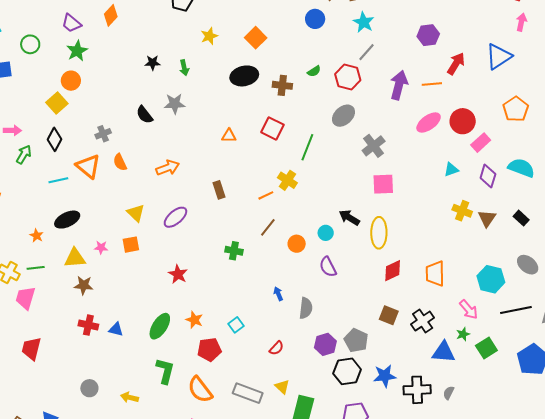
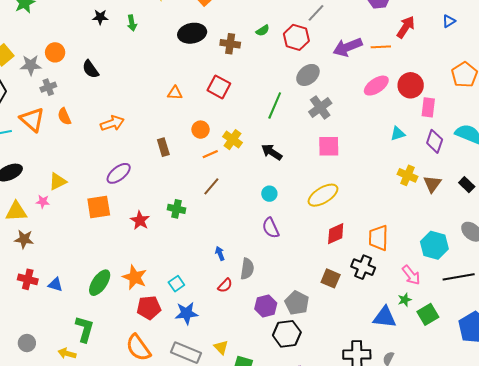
blue triangle: (499, 56) -> (449, 21), size x0.5
orange circle: (71, 81) -> (55, 52), moved
purple arrow: (399, 85) -> (347, 47), turned -128
gray star: (175, 104) -> (31, 65), moved
gray ellipse: (343, 116) -> (308, 75), moved
pink rectangle: (481, 143) -> (428, 107), turned -42
green line: (307, 147) -> (275, 105), moved
yellow triangle: (136, 213) -> (58, 181), moved, turned 48
black arrow: (349, 218) -> (272, 152), moved
yellow ellipse: (379, 233) -> (323, 195), turned 56
orange circle: (297, 244) -> (201, 130), moved
orange square: (131, 245) -> (99, 207), moved, size x1.4
red star: (178, 274) -> (140, 220), moved
orange star: (194, 320) -> (135, 277), size x1.4
black cross: (423, 321) -> (363, 267), moved, turned -35
red semicircle: (276, 348) -> (225, 285), moved
green L-shape: (165, 371) -> (85, 329), moved
blue star: (385, 376) -> (186, 313), moved

